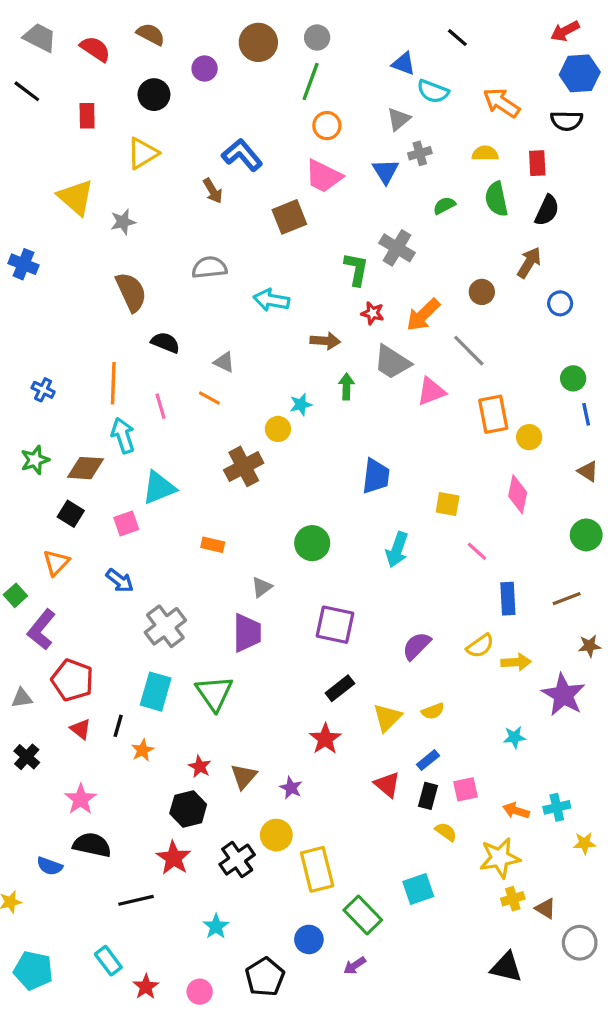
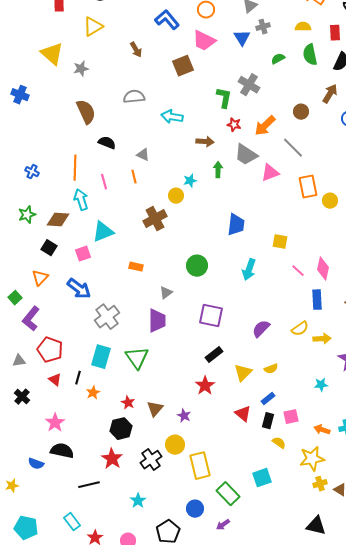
blue L-shape: (242, 155) -> (167, 20), moved
orange line: (209, 398) -> (134, 177), turned 48
pink diamond: (518, 494) -> (323, 269), moved
blue arrow: (120, 581) -> (79, 289), size x1.4

